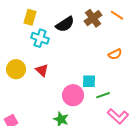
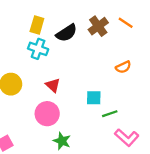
yellow rectangle: (30, 17) -> (37, 25), moved
red triangle: (42, 70) -> (53, 85), moved
pink circle: (73, 95) -> (47, 114), moved

